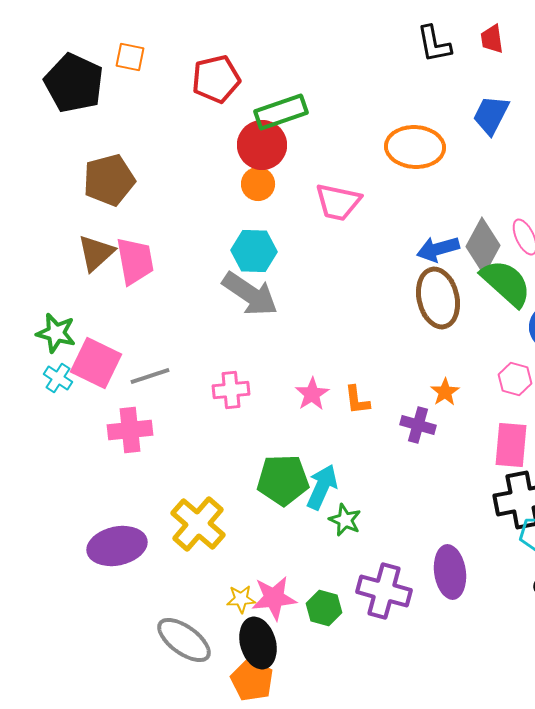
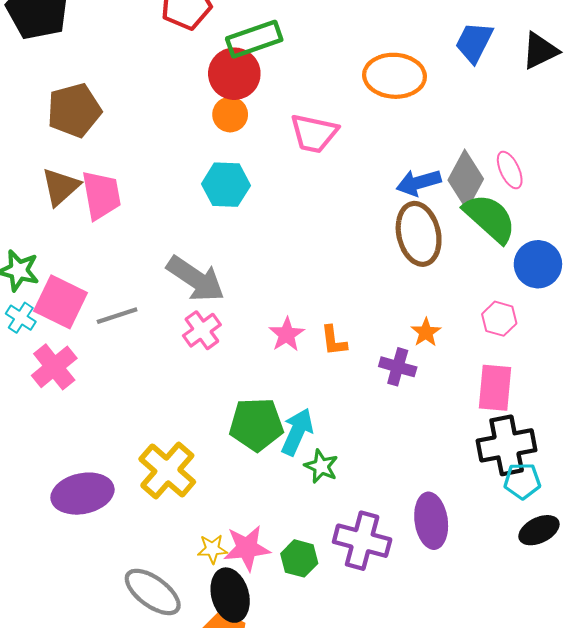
gray arrow: (250, 294) -> (196, 279), moved
pink cross: (231, 390) -> (202, 330), turned -30
pink cross: (130, 430) -> (54, 367), moved, turned -33

